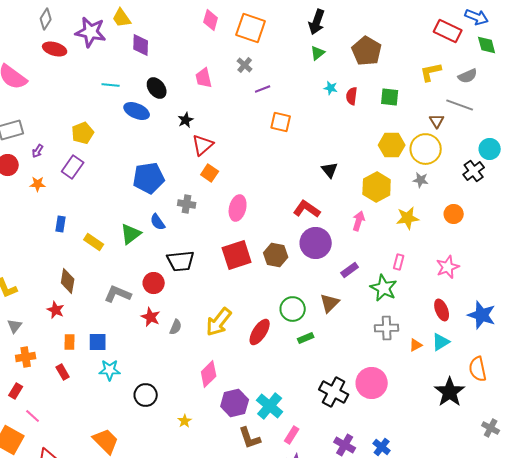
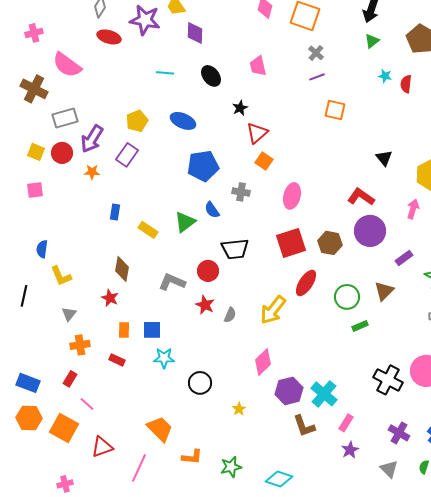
gray cross: (245, 65) -> (316, 53), moved
blue ellipse: (137, 111) -> (183, 121), moved
purple arrow: (38, 151) -> (92, 139), size x2.0
red ellipse: (260, 332) -> (306, 283), moved
red rectangle: (63, 372) -> (117, 360), turned -35

